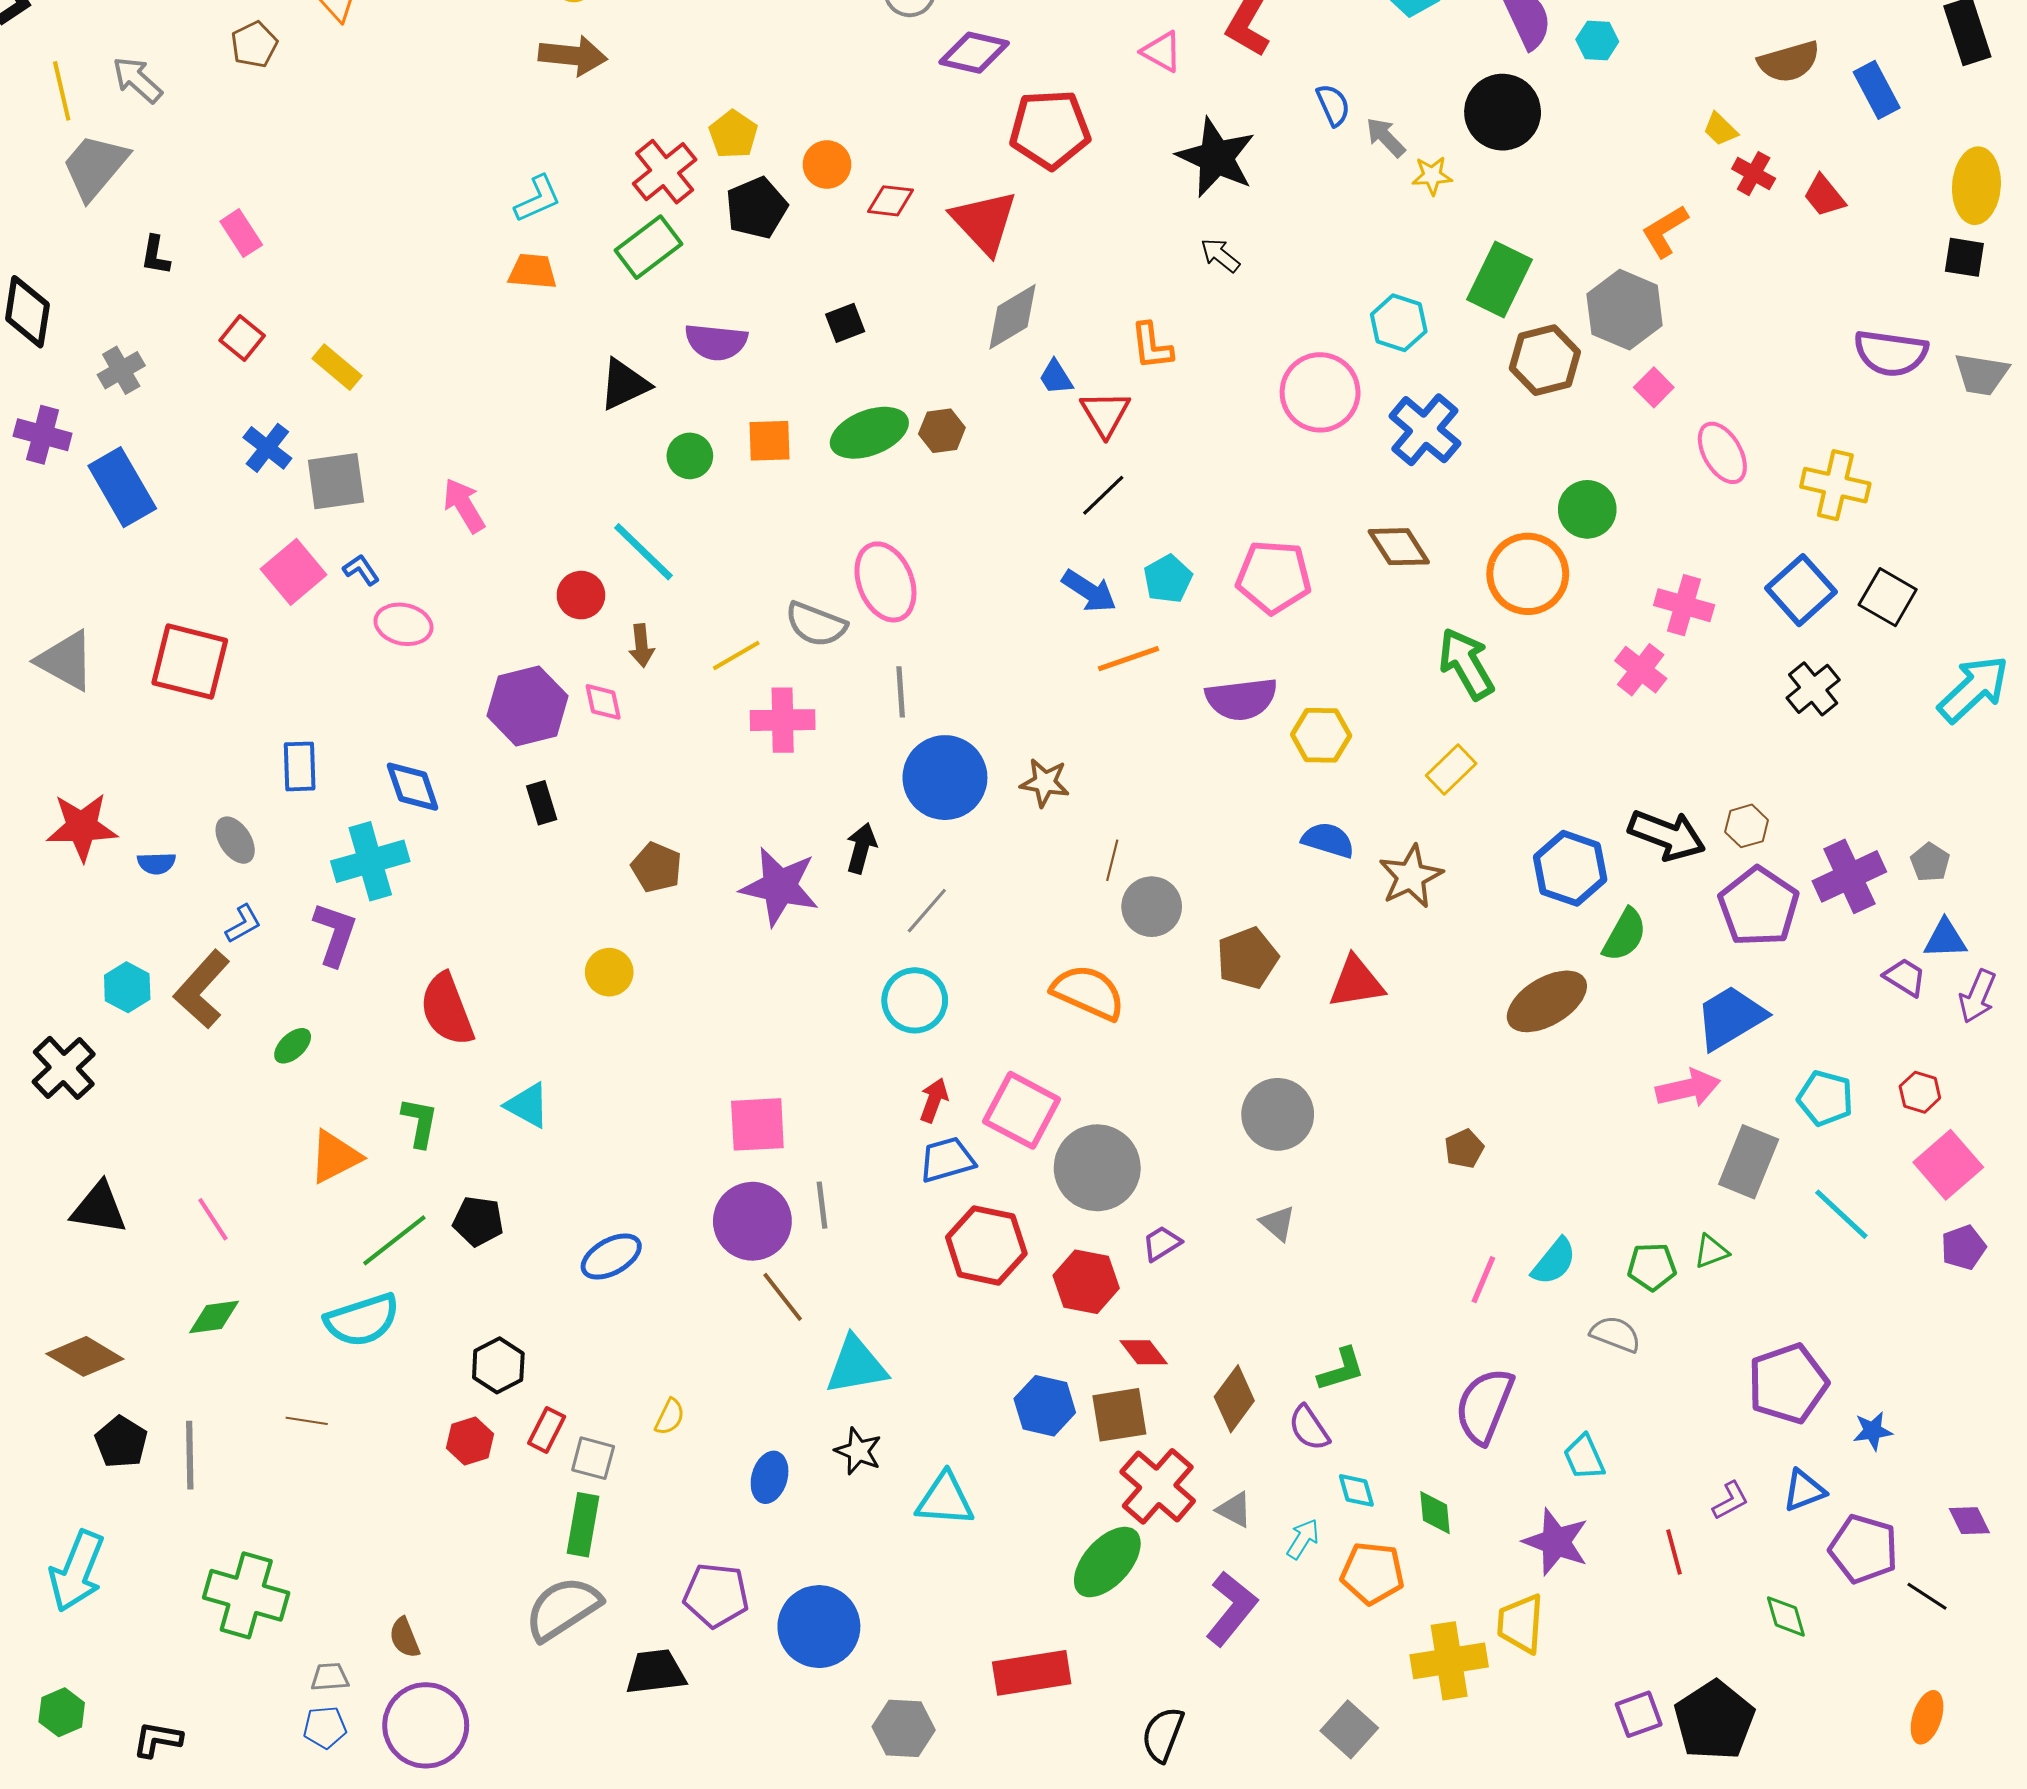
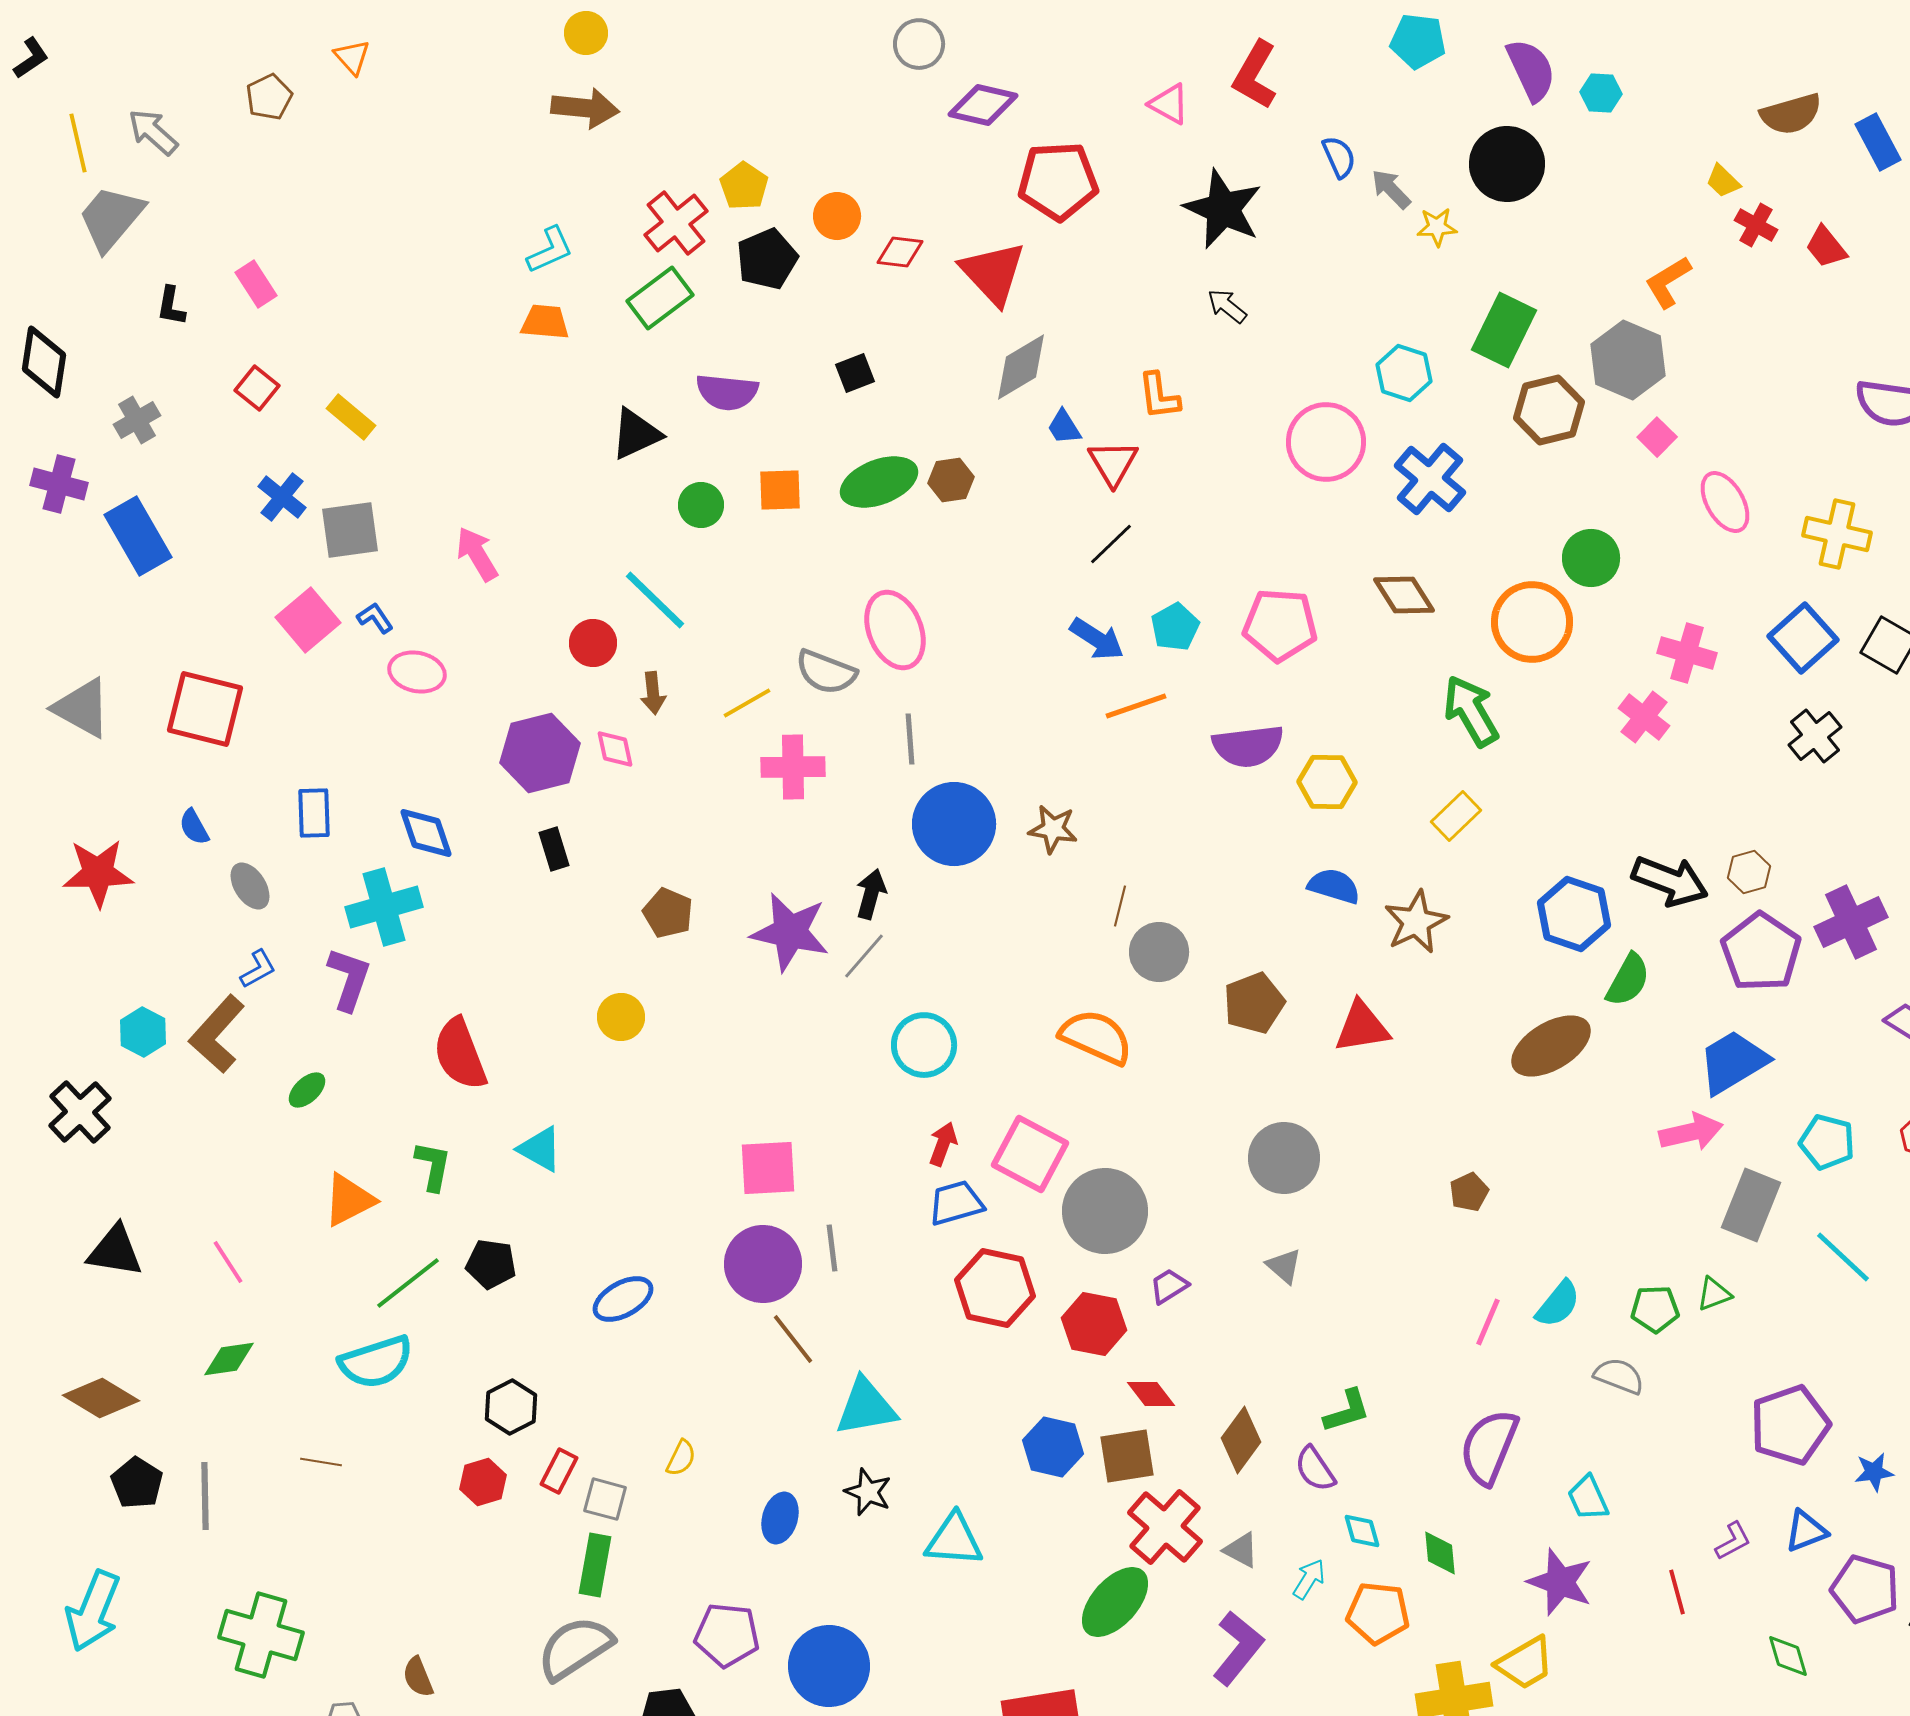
blue semicircle: (156, 863) -> (194, 827), moved, turned 63
gray line: (927, 911) -> (864, 956), moved
yellow trapezoid: (1521, 1624) -> (1525, 1663), turned -124

